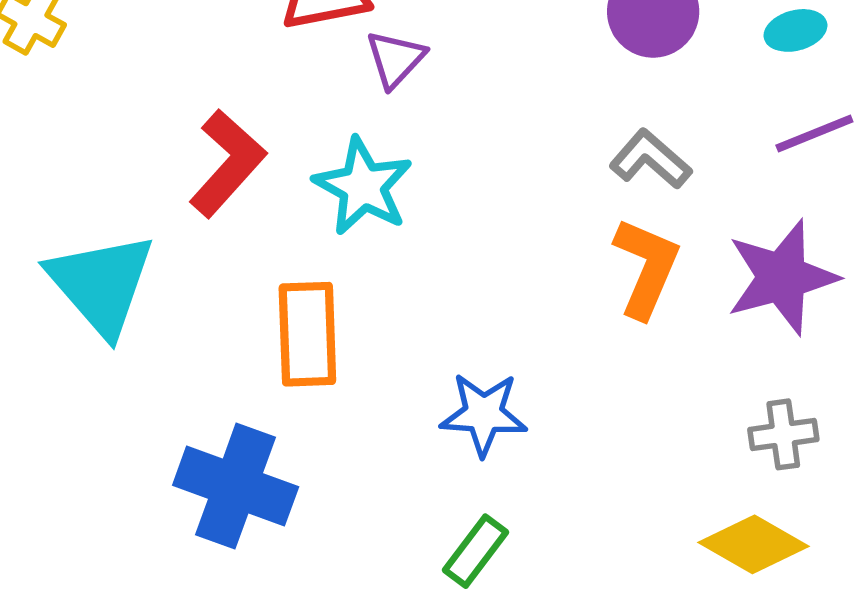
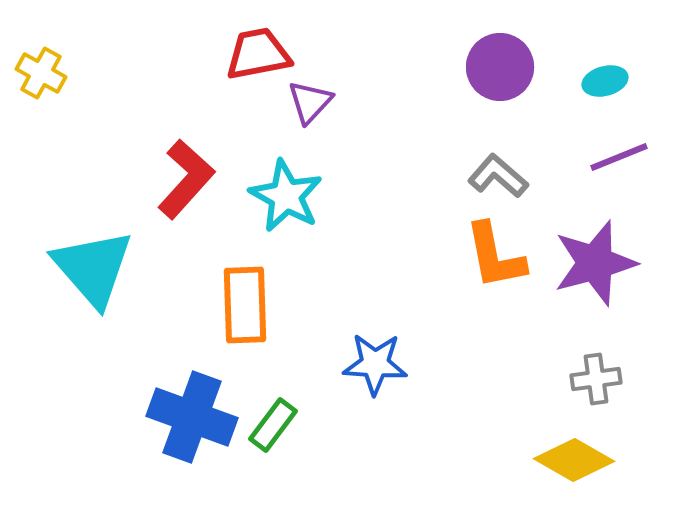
orange L-shape: (646, 268) -> (495, 256), turned 146
green rectangle: (476, 551) -> (273, 425), moved

